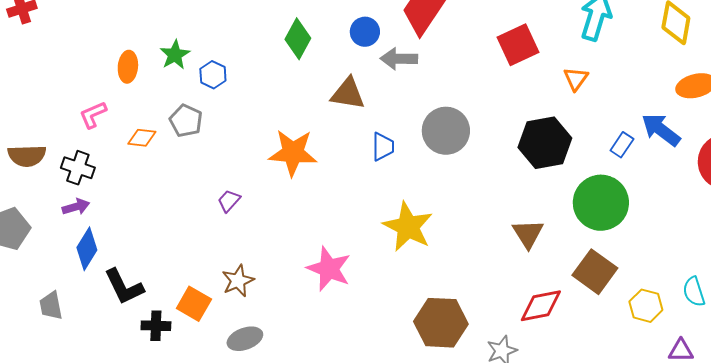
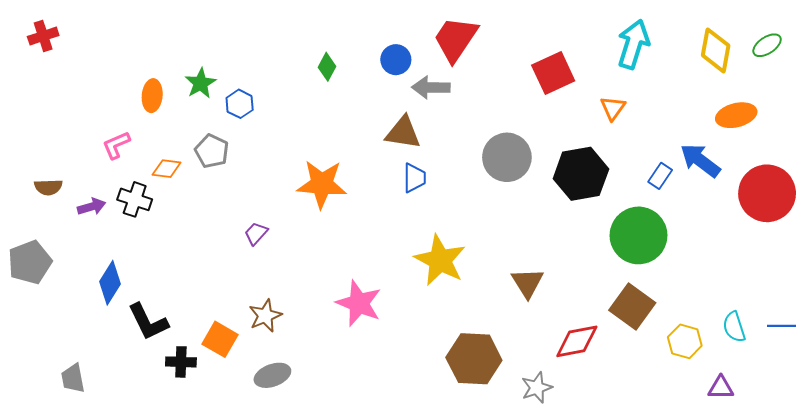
green diamond: (298, 39) -> (327, 67), size x0.7
brown triangle: (348, 94) -> (403, 133), moved
gray circle: (446, 131) -> (507, 157), moved
brown semicircle: (27, 156) -> (48, 187), size x0.7
black cross: (78, 168) -> (135, 199), moved
purple arrow: (76, 207) -> (92, 207), moved
brown triangle: (528, 234) -> (527, 283), moved
gray trapezoid: (51, 306) -> (73, 378), moved

